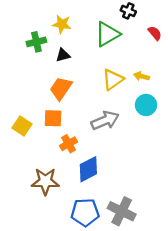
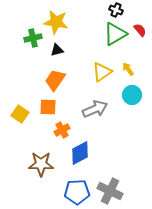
yellow star: (62, 24) -> (56, 22), size x1.4
green triangle: (107, 34) -> (115, 34), moved
yellow arrow: (142, 76) -> (128, 69), turned 40

